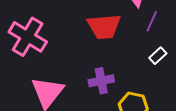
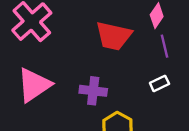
purple line: (152, 21) -> (165, 46), turned -55

